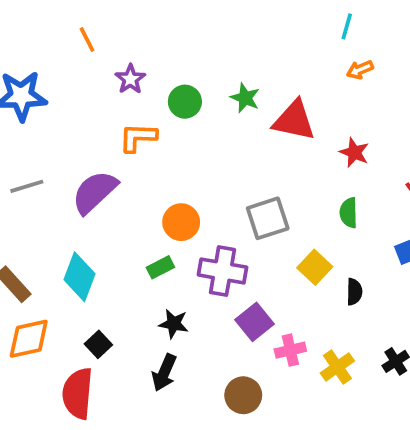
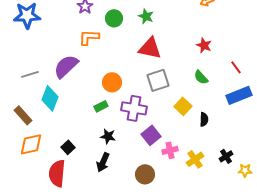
red triangle: (294, 120) -> (150, 48), moved
gray line: (27, 186) -> (30, 74), moved
green semicircle: (349, 213) -> (201, 77), turned -42
cyan diamond: (80, 277) -> (50, 98), moved

